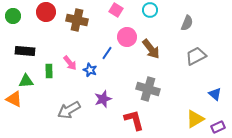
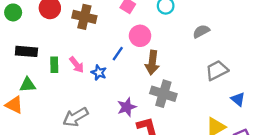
gray semicircle: (187, 23) -> (201, 31), moved, turned -140
brown arrow: (151, 49) -> (152, 63), moved, turned 45
gray trapezoid: (196, 56) -> (217, 70), moved
green rectangle: (49, 71) -> (54, 65), moved
purple star: (103, 99) -> (127, 107), moved

